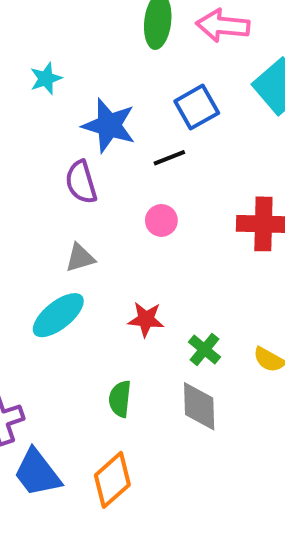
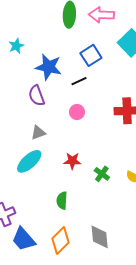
gray diamond: (199, 406) -> (100, 237), moved

